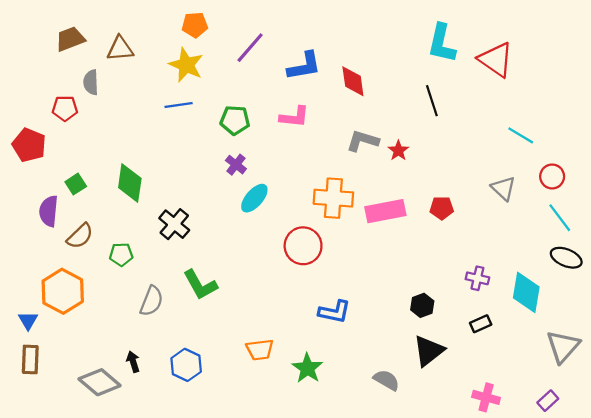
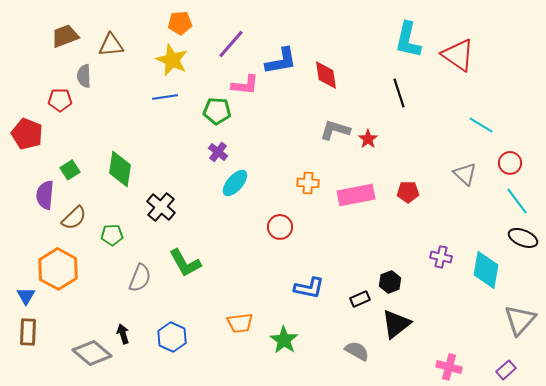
pink L-shape: (294, 117) -> (245, 85), moved
orange cross: (333, 198) -> (308, 183), size x0.6
red circle: (303, 246) -> (280, 227), size x0.7
black rectangle: (481, 324) -> (360, 299), moved

